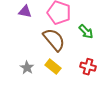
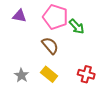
green arrow: (86, 32) -> (77, 27), moved
brown semicircle: (54, 40) -> (50, 46), size x0.7

